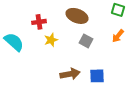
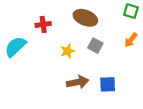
yellow star: (51, 40) -> (68, 51), moved
cyan semicircle: (14, 42) -> (15, 47), turned -85

